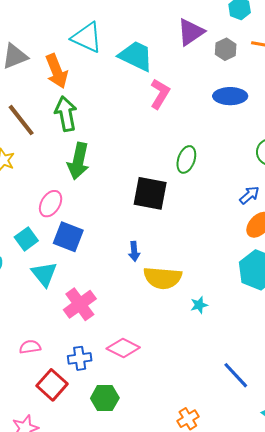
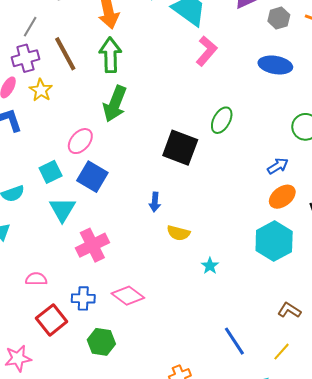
yellow semicircle: (163, 278) -> (178, 233), size x0.6
cyan star: (199, 305) -> (210, 266), turned -30

